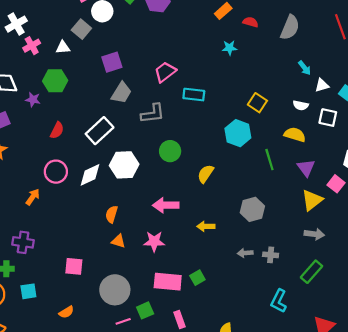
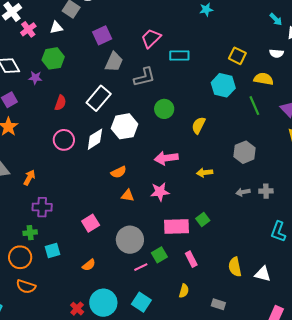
yellow semicircle: (295, 135) -> (263, 79), moved
orange arrow: (33, 197) -> (29, 178), moved
orange semicircle: (112, 214) -> (119, 172), turned -126
pink square: (74, 266) -> (91, 223), turned -30

